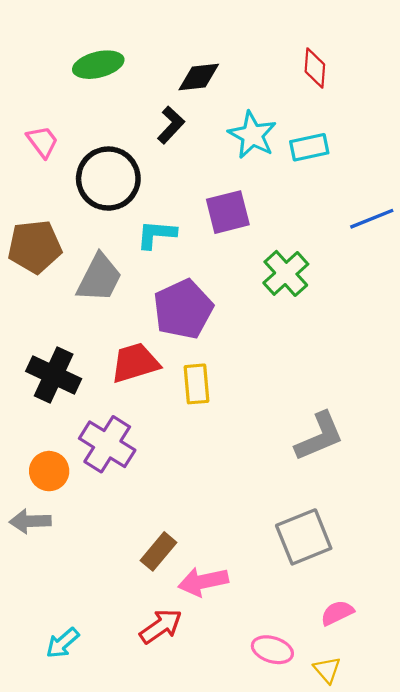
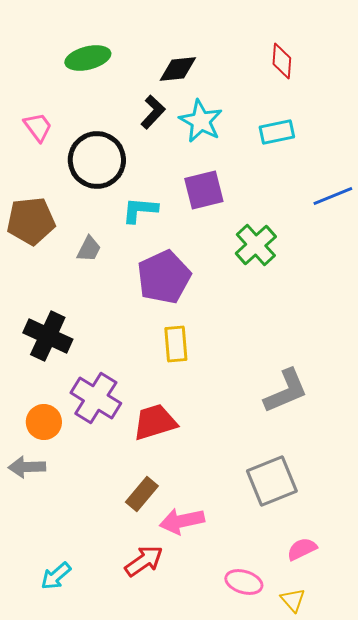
cyan star: (252, 135) -> (201, 121), moved
gray trapezoid: (99, 278) -> (89, 249), size x0.6
red trapezoid: (135, 363) -> (155, 422), moved

